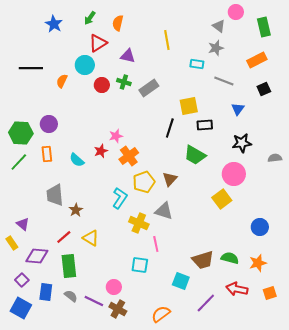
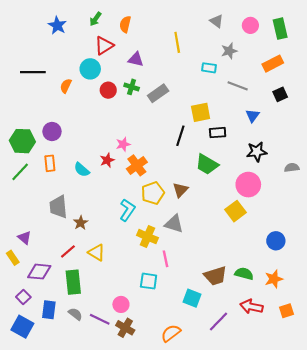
pink circle: (236, 12) -> (250, 25), moved
gray triangle: (219, 26) -> (216, 21), moved

